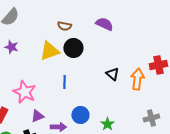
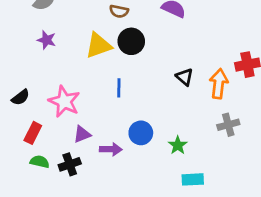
gray cross: (151, 118) -> (228, 125), moved

